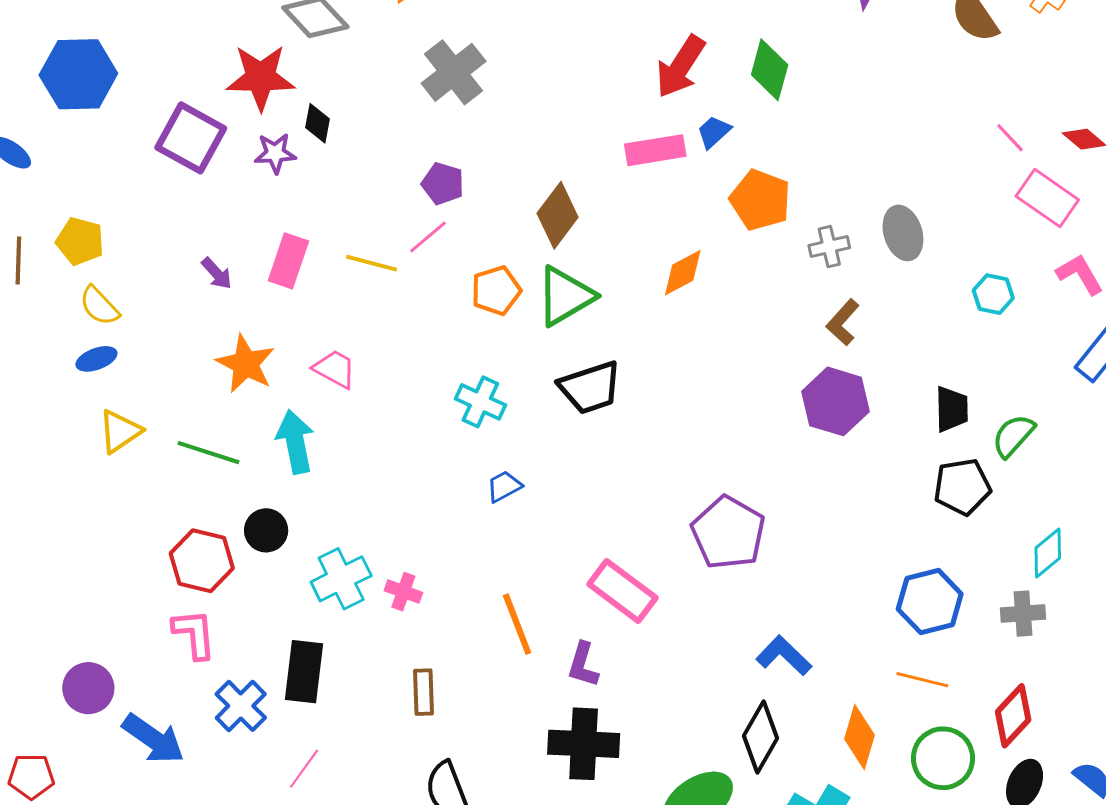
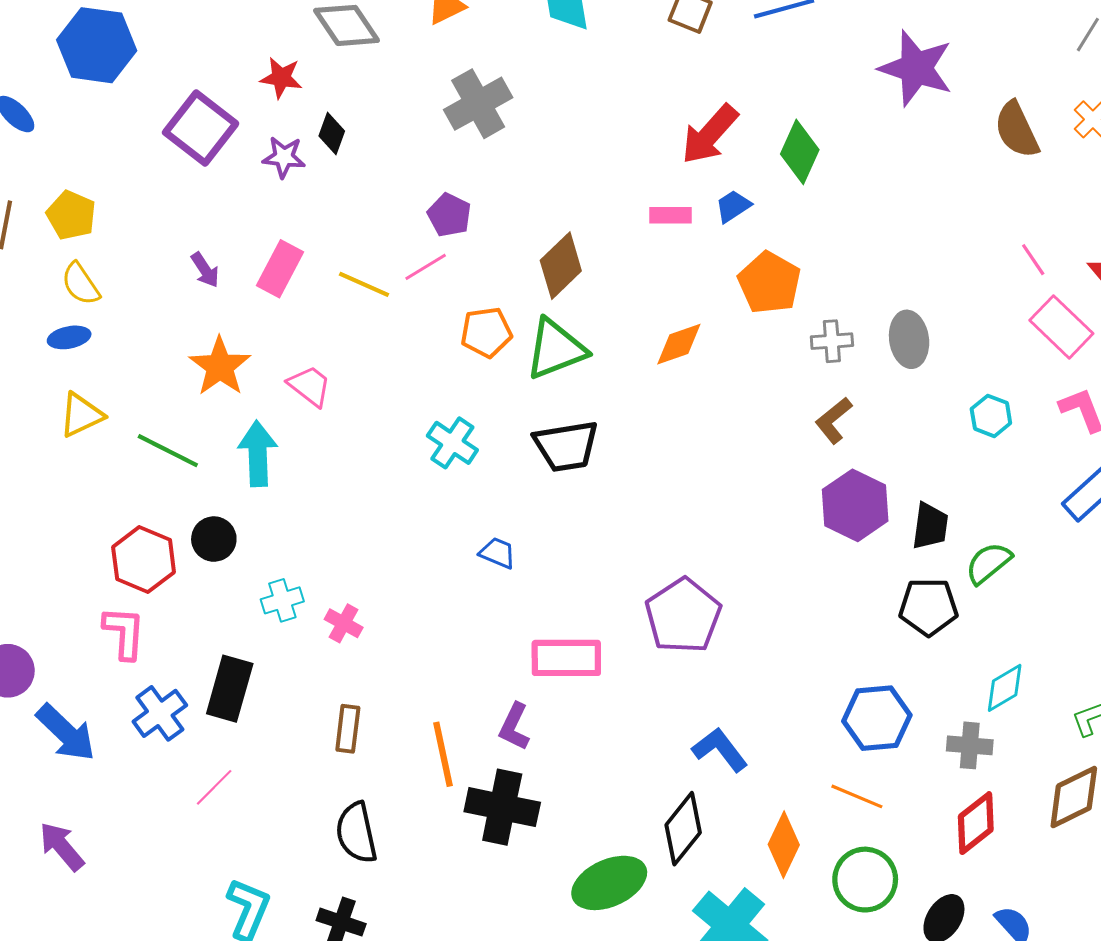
red star: (261, 77) -> (281, 78), size x0.6
pink rectangle: (655, 150) -> (671, 215), size x0.7
purple hexagon: (835, 401) -> (855, 505), moved
blue trapezoid: (504, 486) -> (498, 553), moved, turned 42
cyan cross: (341, 579) -> (282, 600), size x0.7
pink rectangle: (622, 591) -> (566, 658), turned -46
orange line: (517, 624) -> (443, 754), moved
red diamond: (1013, 716) -> (976, 823), moved

